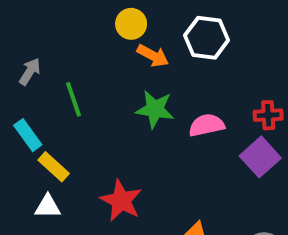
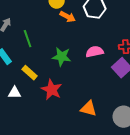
green star: (155, 109) -> (62, 57), moved
yellow rectangle: (54, 167) -> (30, 73), moved

